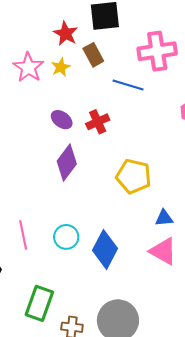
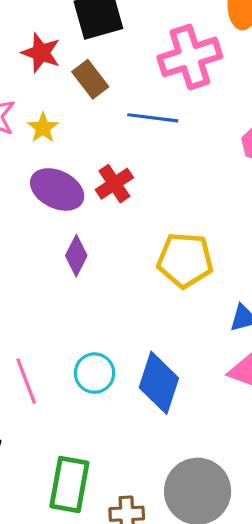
yellow star: (61, 67) -> (43, 128), moved
purple ellipse: (62, 120) -> (57, 189), size x1.5
purple diamond: (67, 162) -> (76, 256), size x0.7

